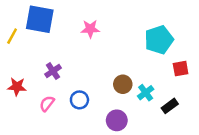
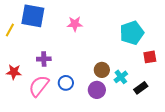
purple cross: (53, 71) -> (44, 59), turned 32
pink semicircle: (47, 104) -> (39, 86), size x1.6
purple circle: (117, 120) -> (97, 90), moved

